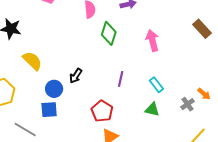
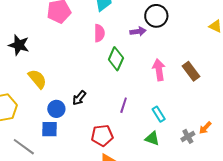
brown rectangle: (202, 29) -> (191, 71), moved
orange arrow: (204, 94) -> (205, 128), turned 88
red pentagon: (102, 111) -> (102, 136), turned 30

